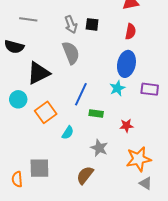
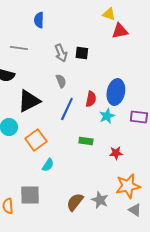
red semicircle: (131, 32) -> (91, 99), moved
gray semicircle: (71, 53) -> (61, 81), size x0.6
blue line: (81, 94) -> (67, 109), moved
cyan semicircle: (68, 133) -> (48, 165), moved
gray star: (99, 148) -> (100, 200), moved

